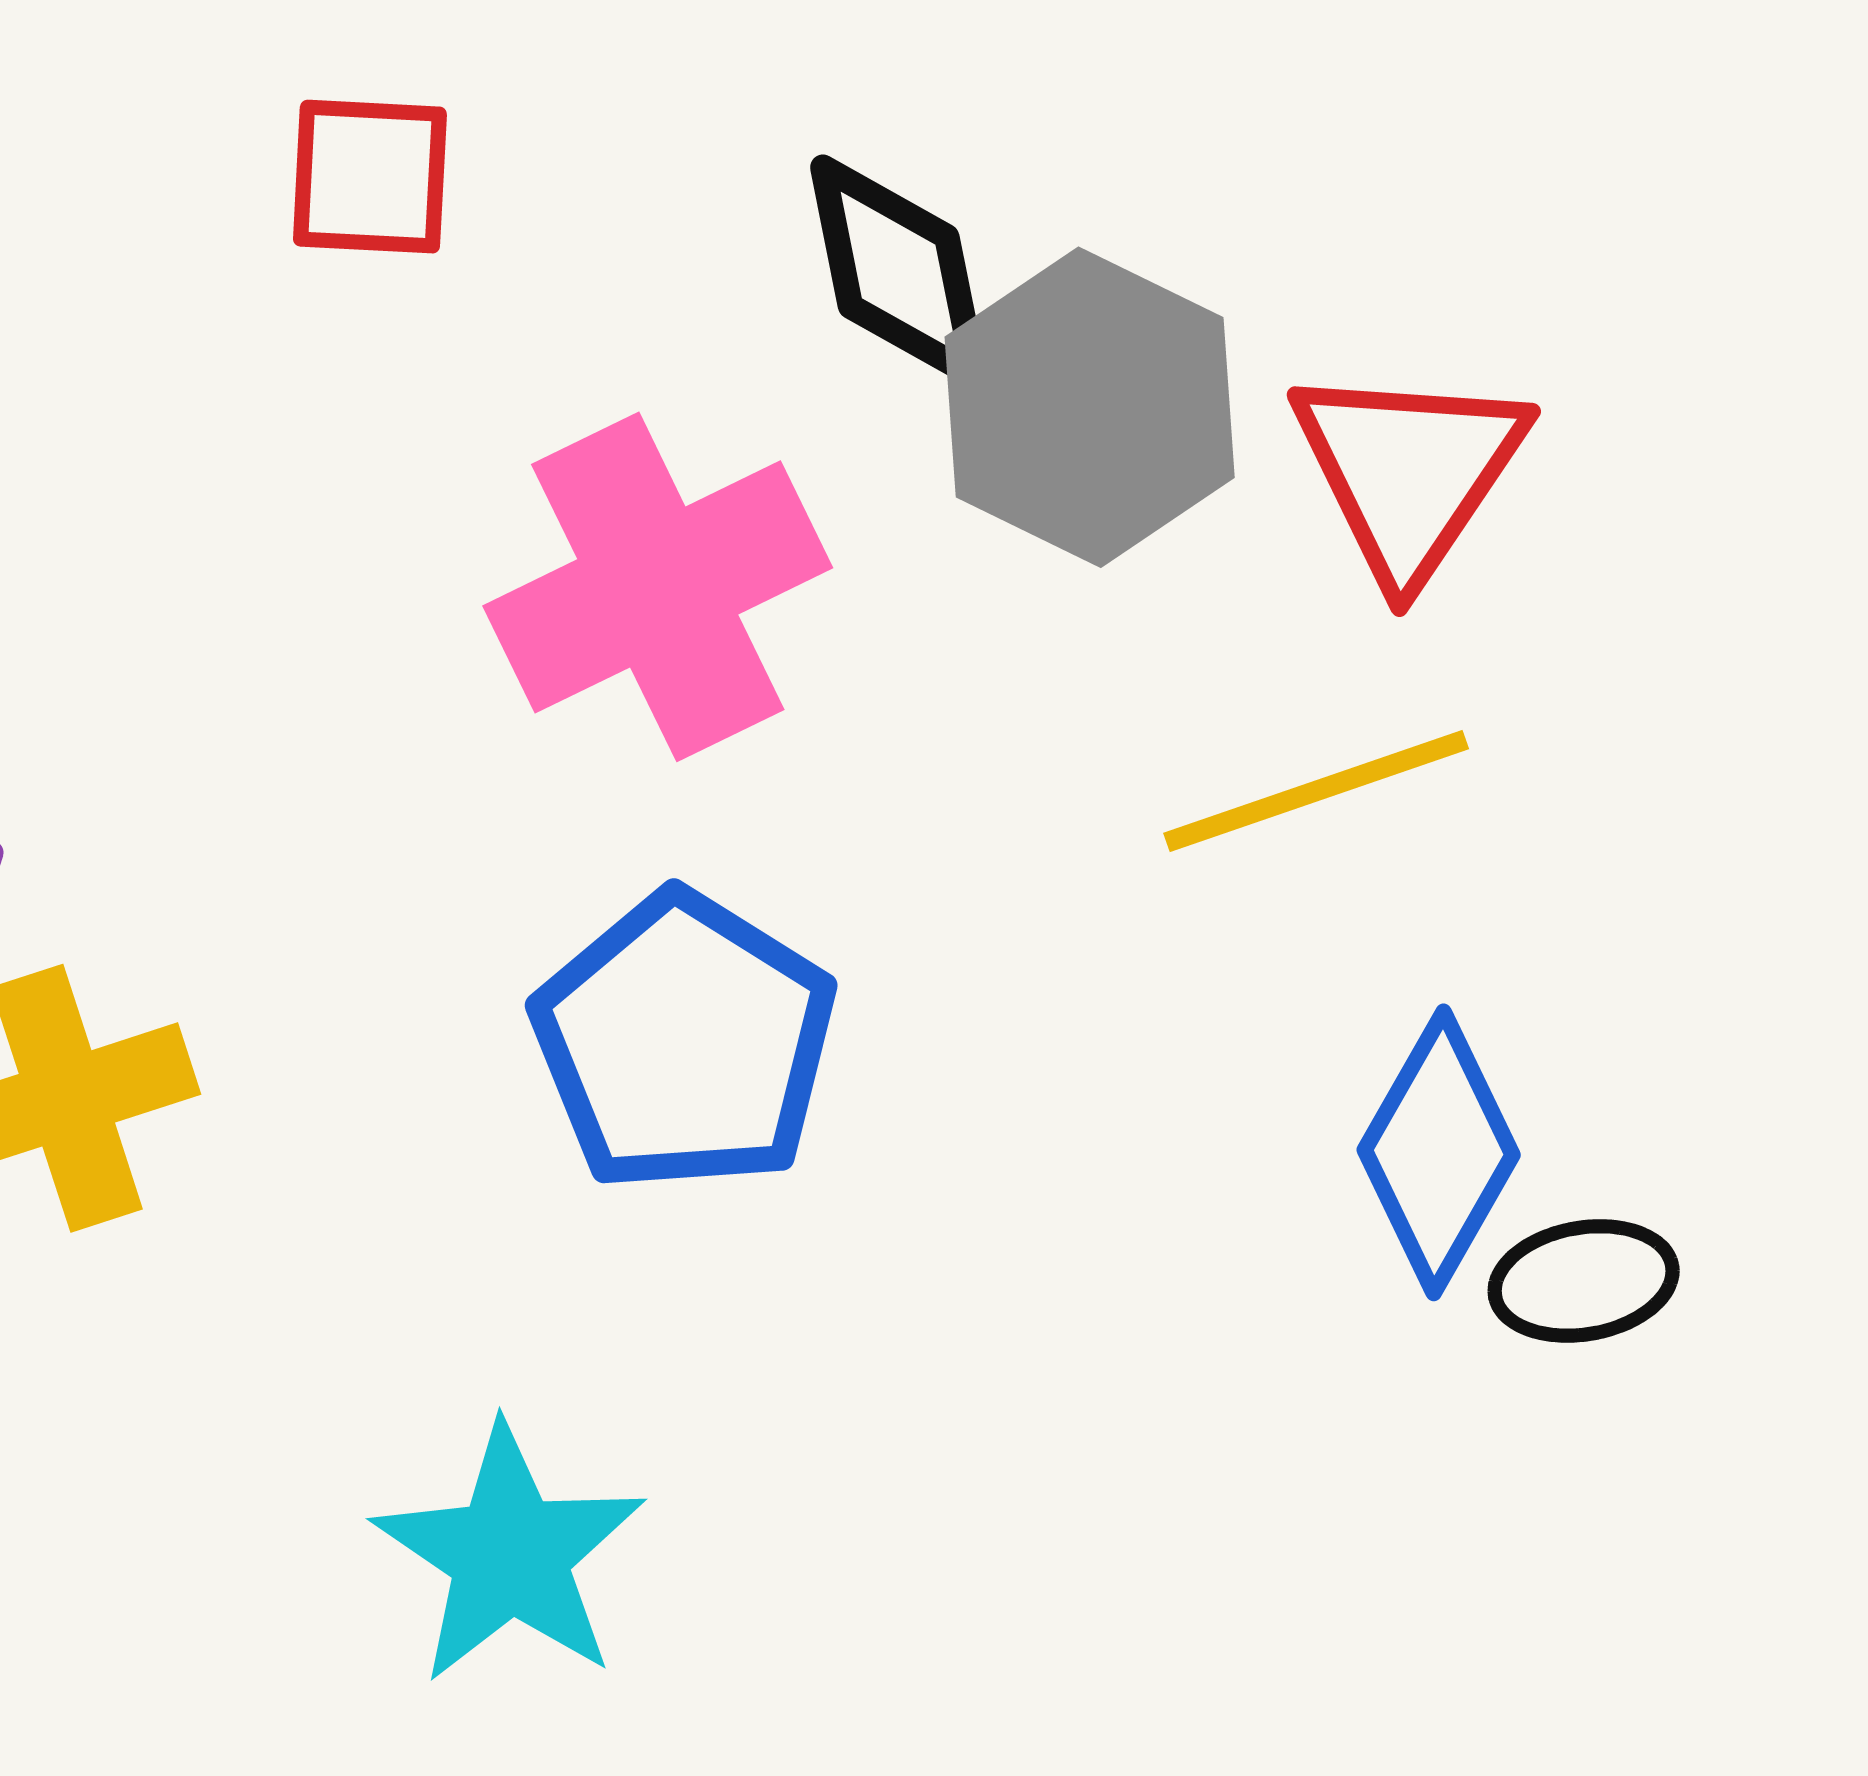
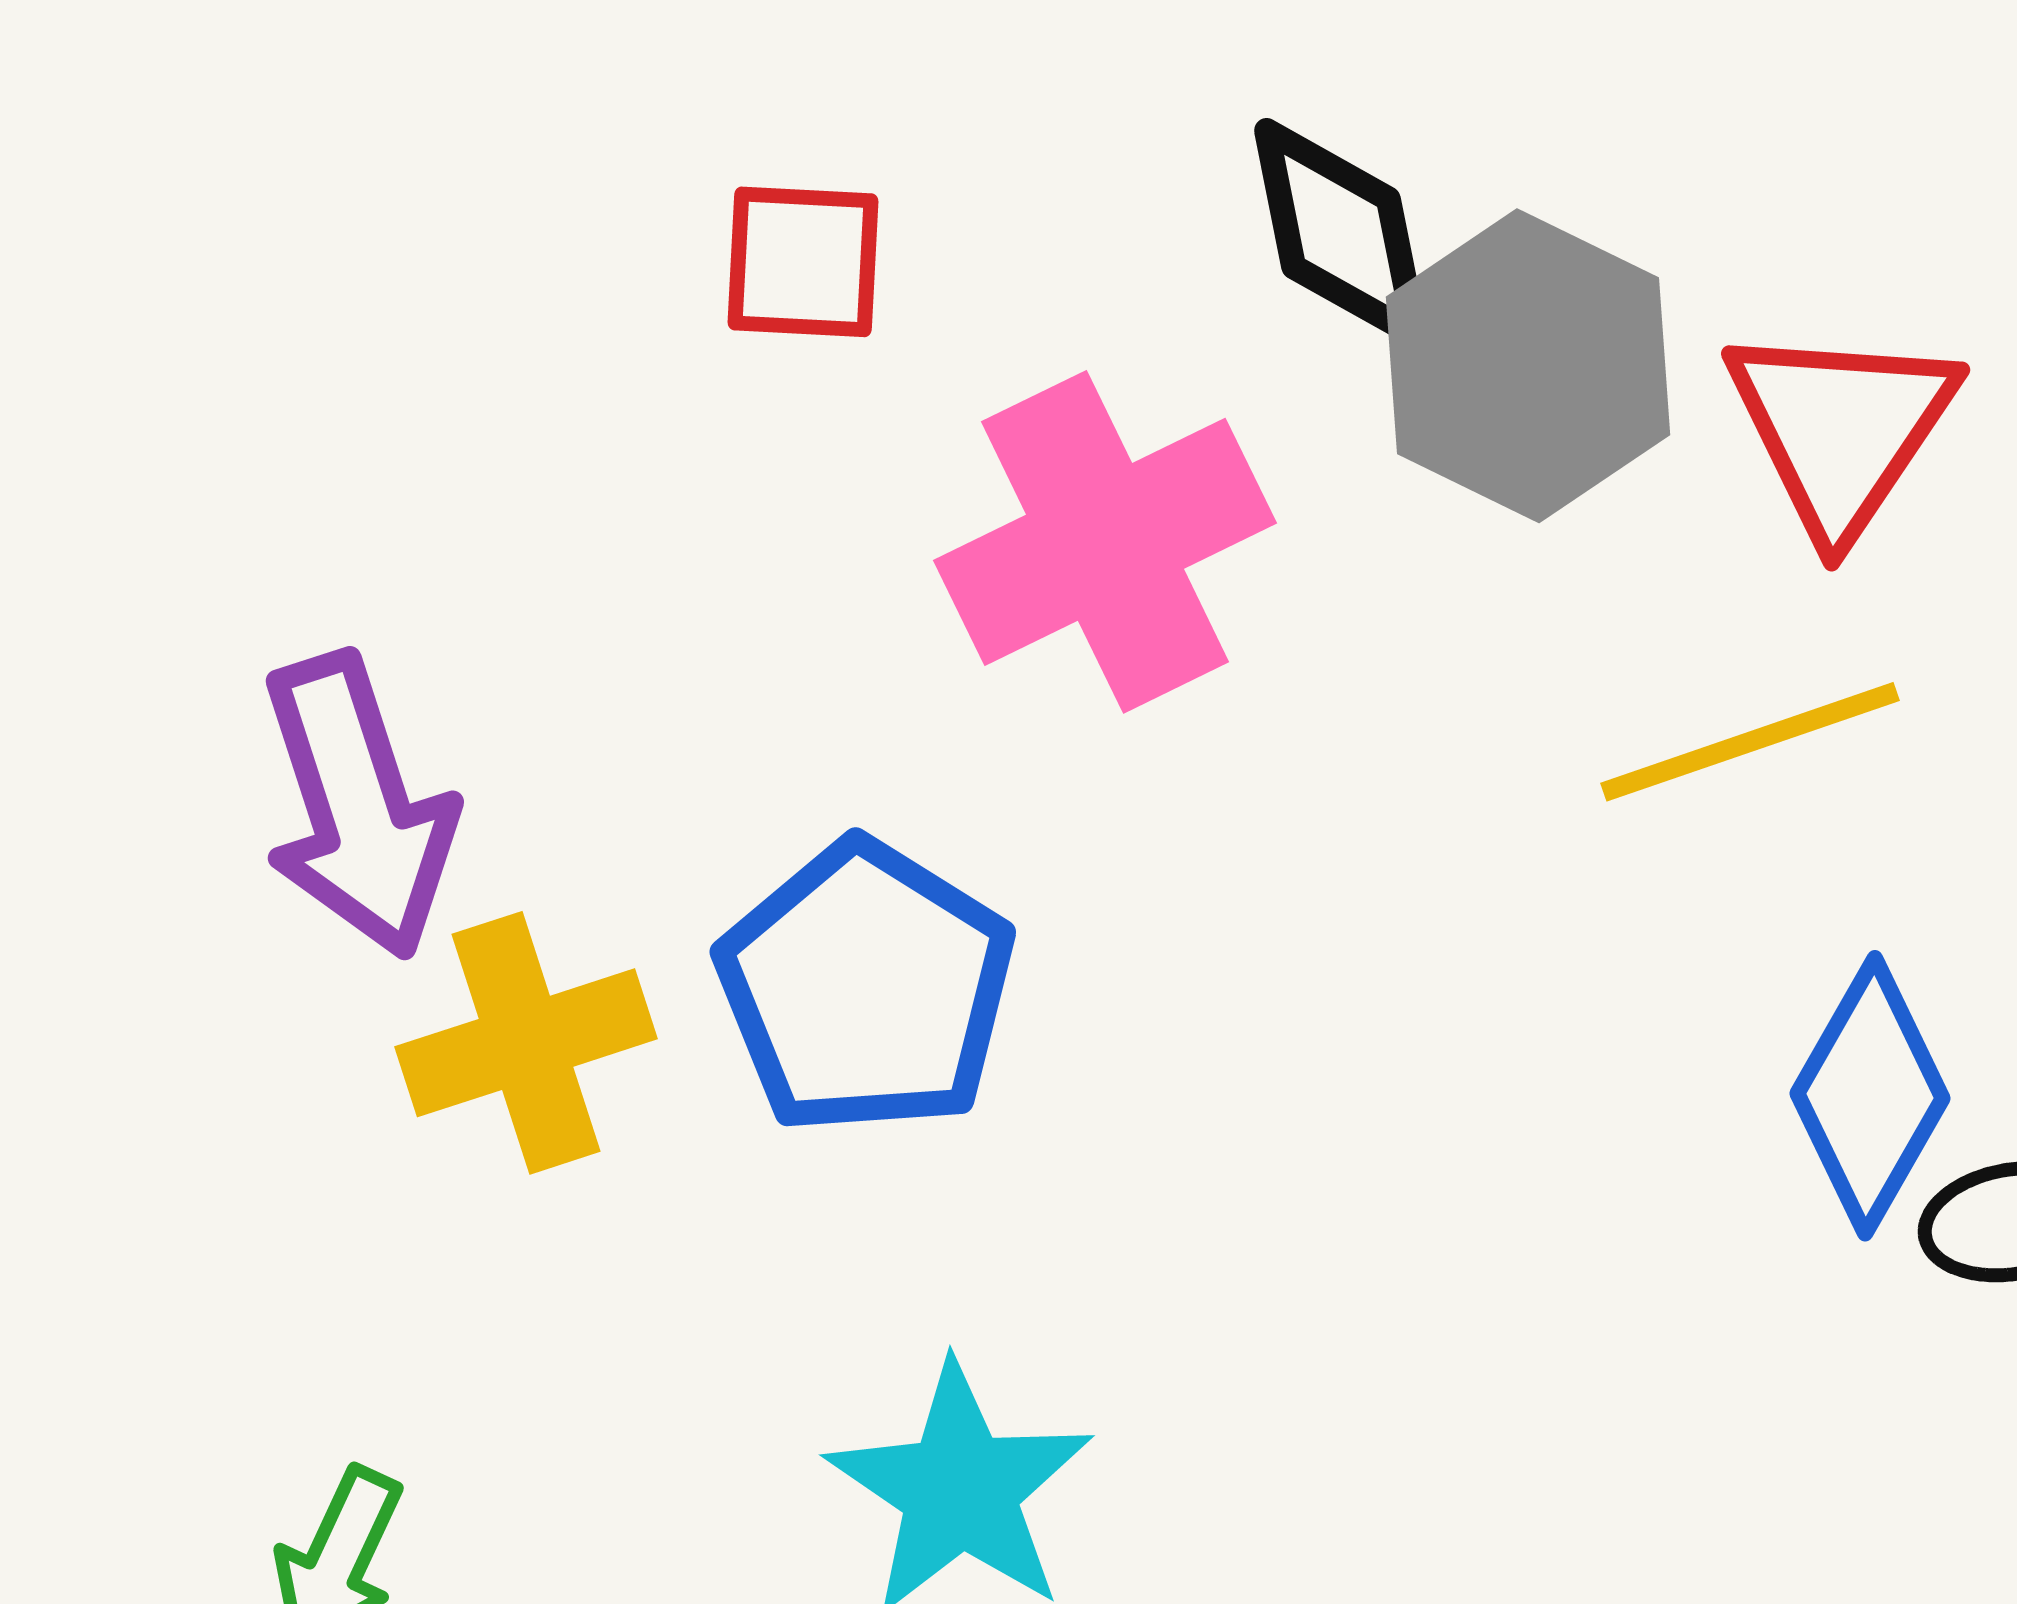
red square: (370, 177) -> (803, 262), moved
blue pentagon: (684, 1042) -> (866, 988), moved

